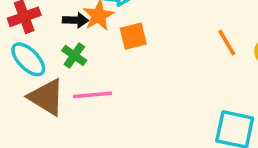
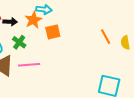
black arrow: (75, 20) -> (10, 22), moved

